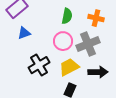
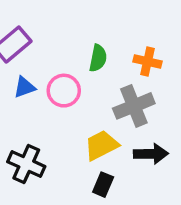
pink circle: (63, 41) -> (64, 91), moved
black cross: (39, 65) -> (26, 164), moved, turned -35

